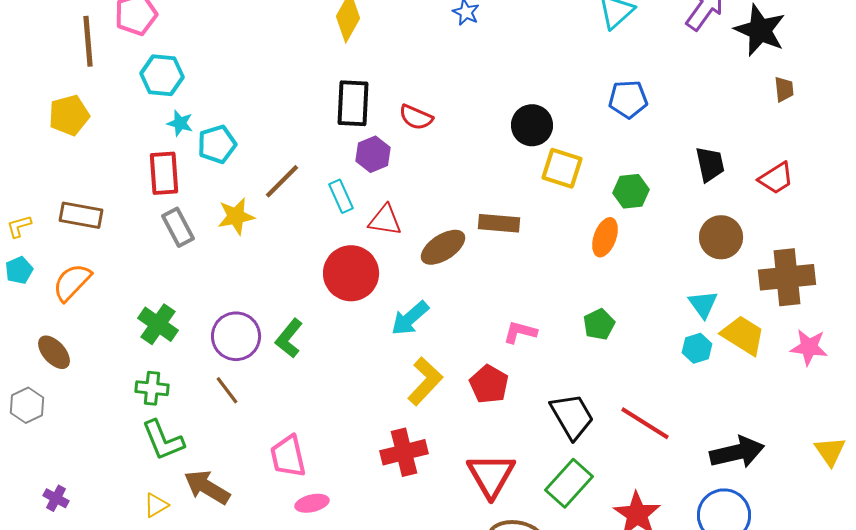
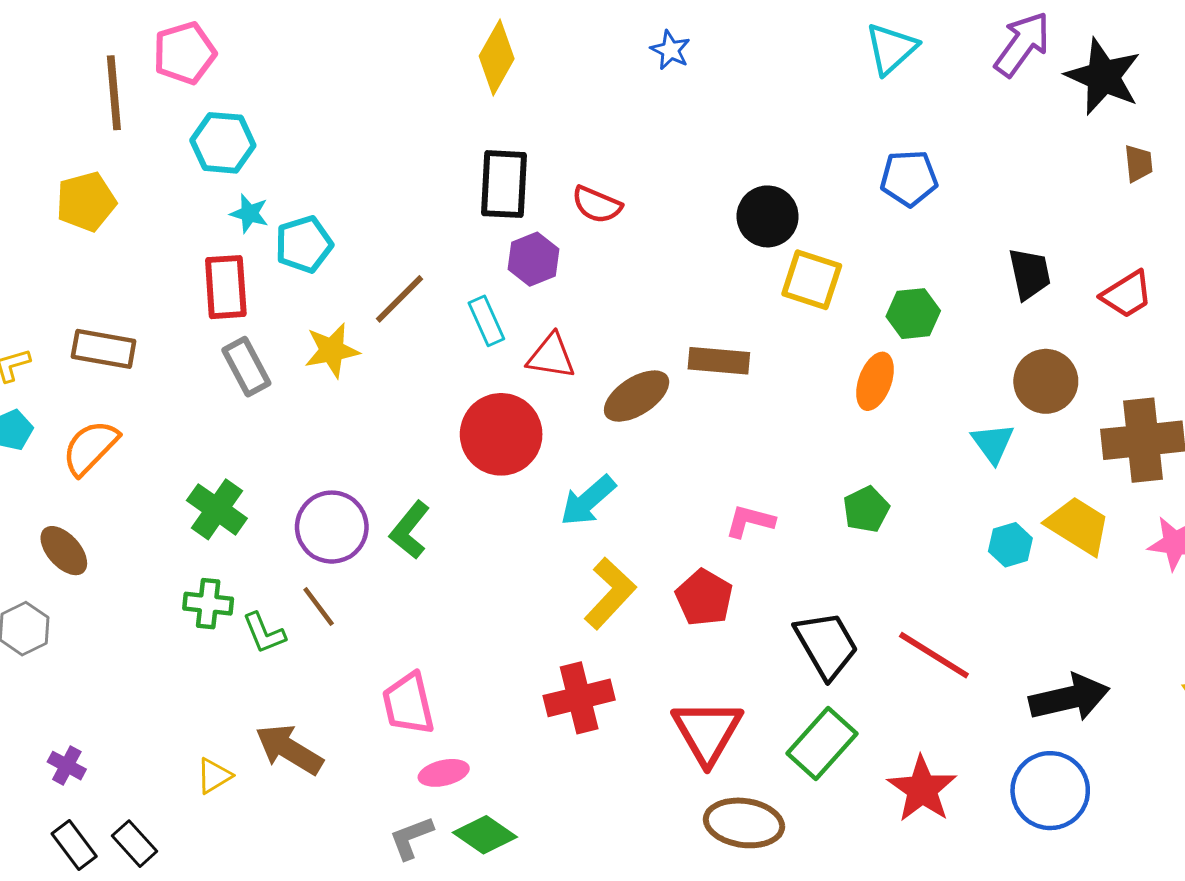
cyan triangle: (703, 304) -> (993, 443), moved
green L-shape: (163, 440) -> (264, 633), moved, size x0.7

